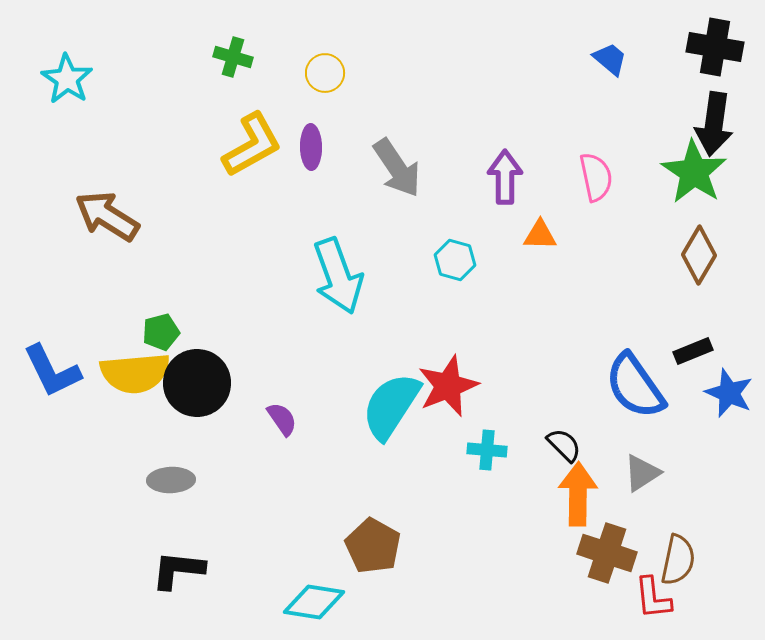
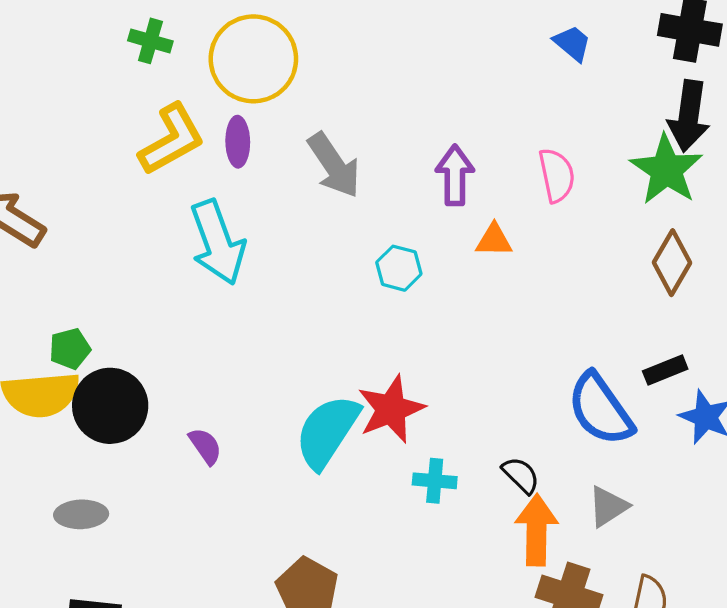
yellow circle: (325, 73) -> (253, 59), size x2.0
cyan arrow: (338, 276) -> (218, 242), moved

